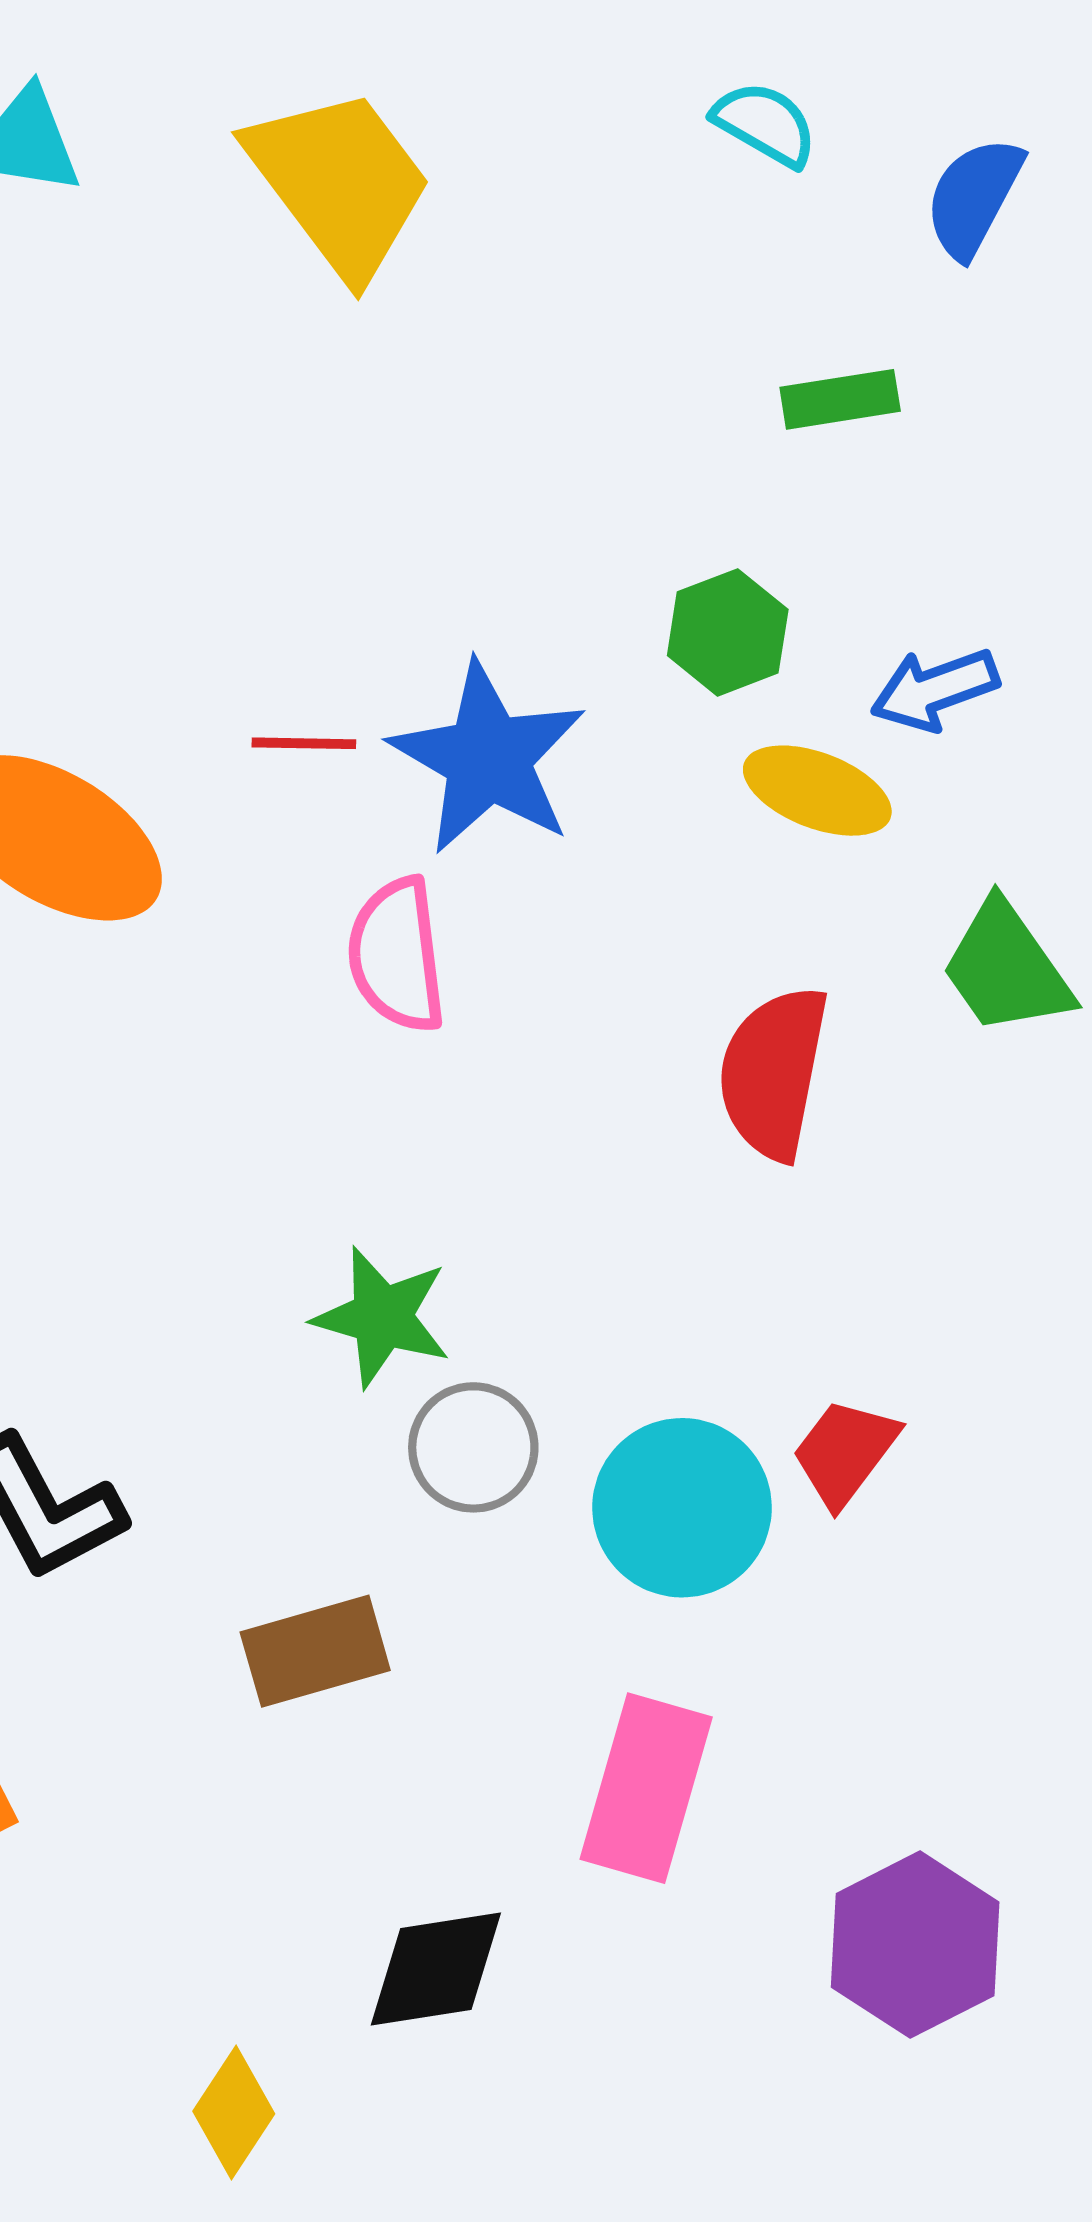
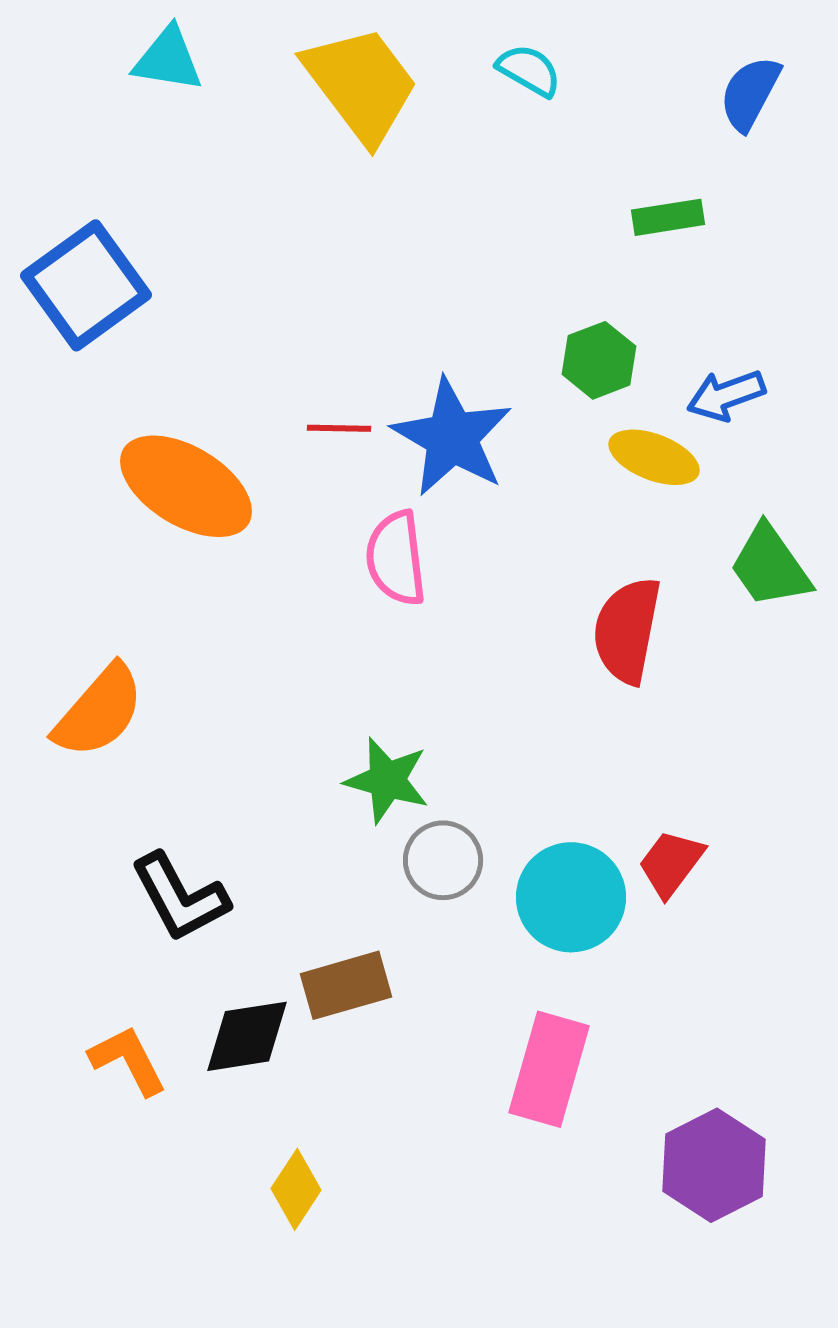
cyan semicircle: (765, 124) -> (529, 70), moved
black diamond: (436, 1969) -> (247, 1036), moved
yellow diamond: (234, 2112) -> (296, 1189), moved

